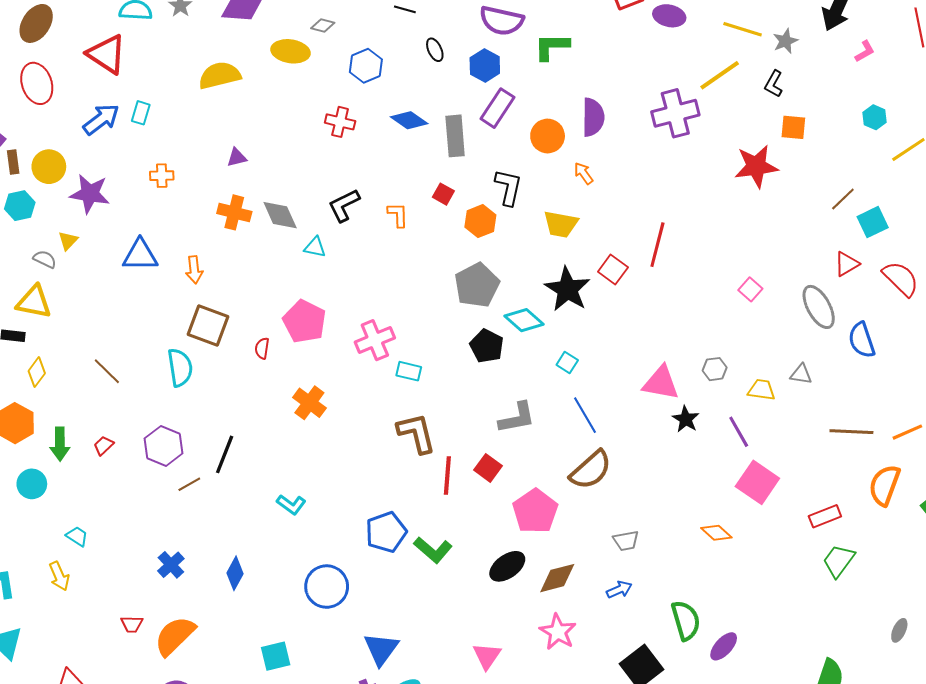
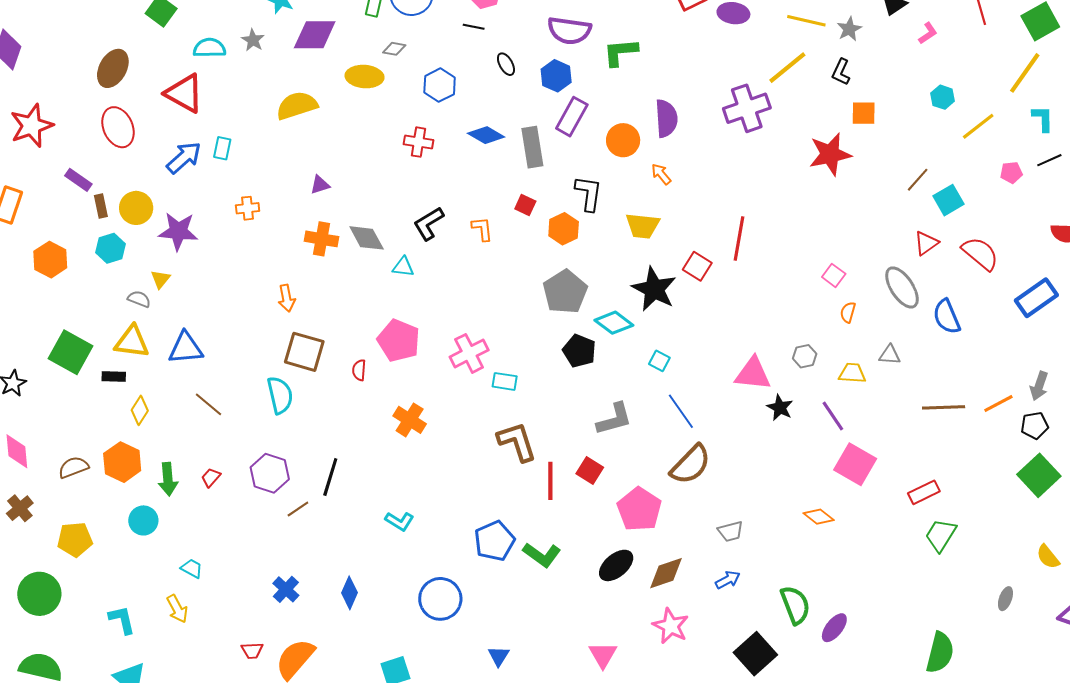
blue triangle: (140, 255) -> (186, 348), moved
orange semicircle: (885, 485) -> (848, 312), moved, size x0.5
blue triangle: (381, 649) -> (499, 656), size x0.6

